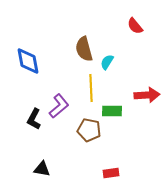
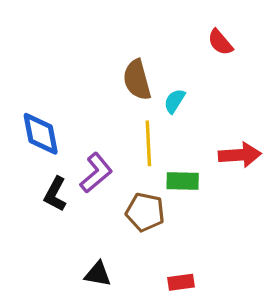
blue diamond: (28, 61) -> (41, 134), moved
black triangle: (42, 169) -> (98, 274), moved

